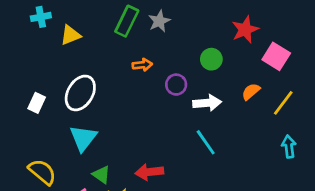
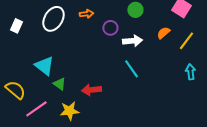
white ellipse: (80, 93) -> (53, 19), moved
white rectangle: (37, 103) -> (16, 26), moved
cyan triangle: (83, 138) -> (44, 66), turned -30
green triangle: (101, 175) -> (59, 84), moved

